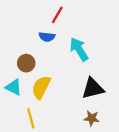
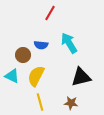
blue semicircle: (47, 37) -> (41, 45), moved
yellow line: (31, 118) -> (40, 102), moved
brown star: (92, 118) -> (71, 103), moved

